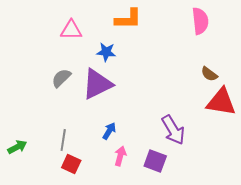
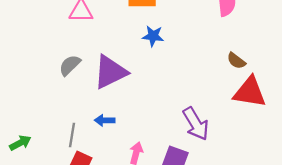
blue star: (106, 52) -> (153, 36), moved
blue arrow: (109, 131) -> (105, 120), moved, turned -120

